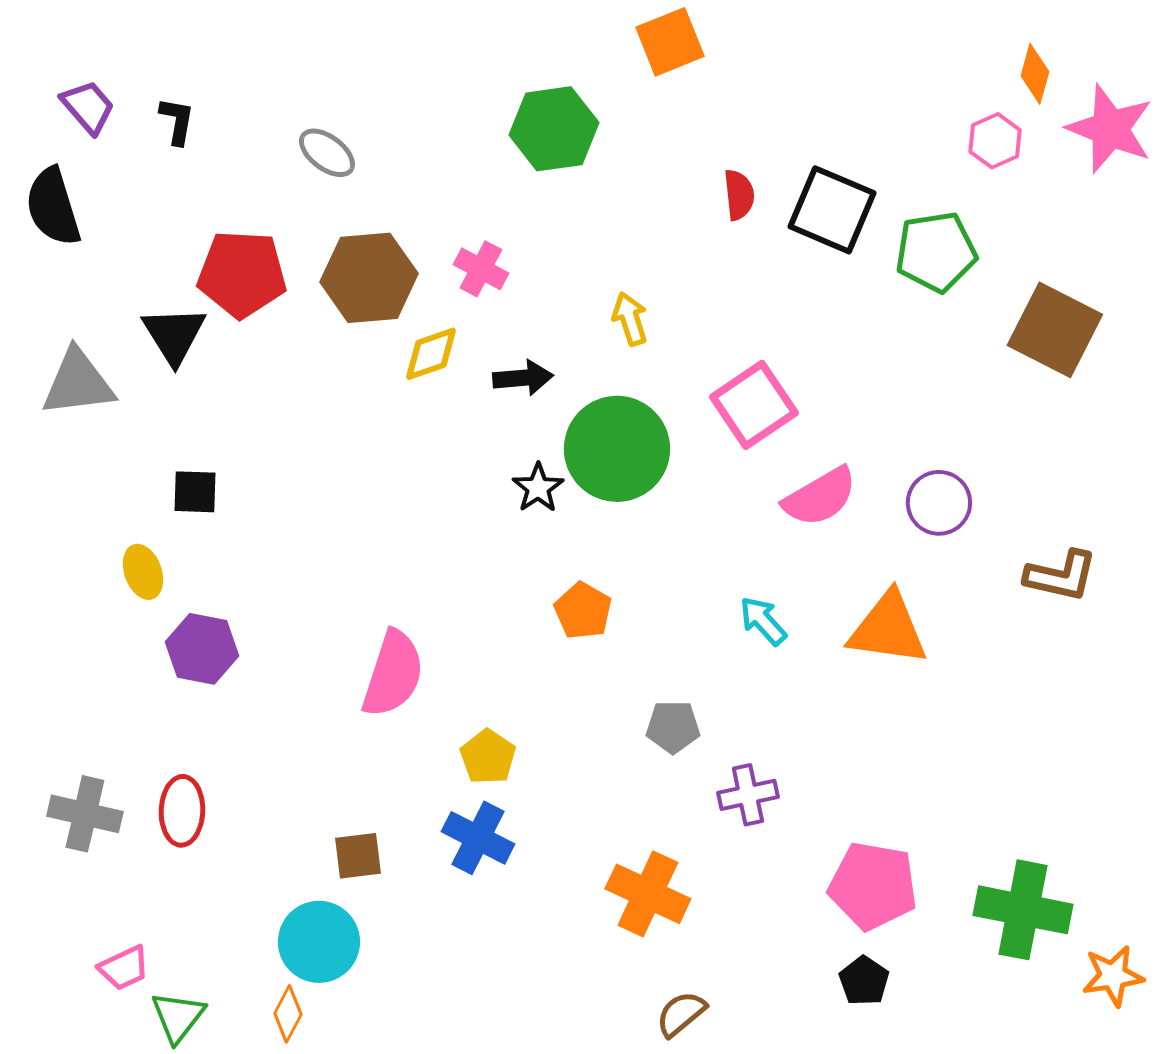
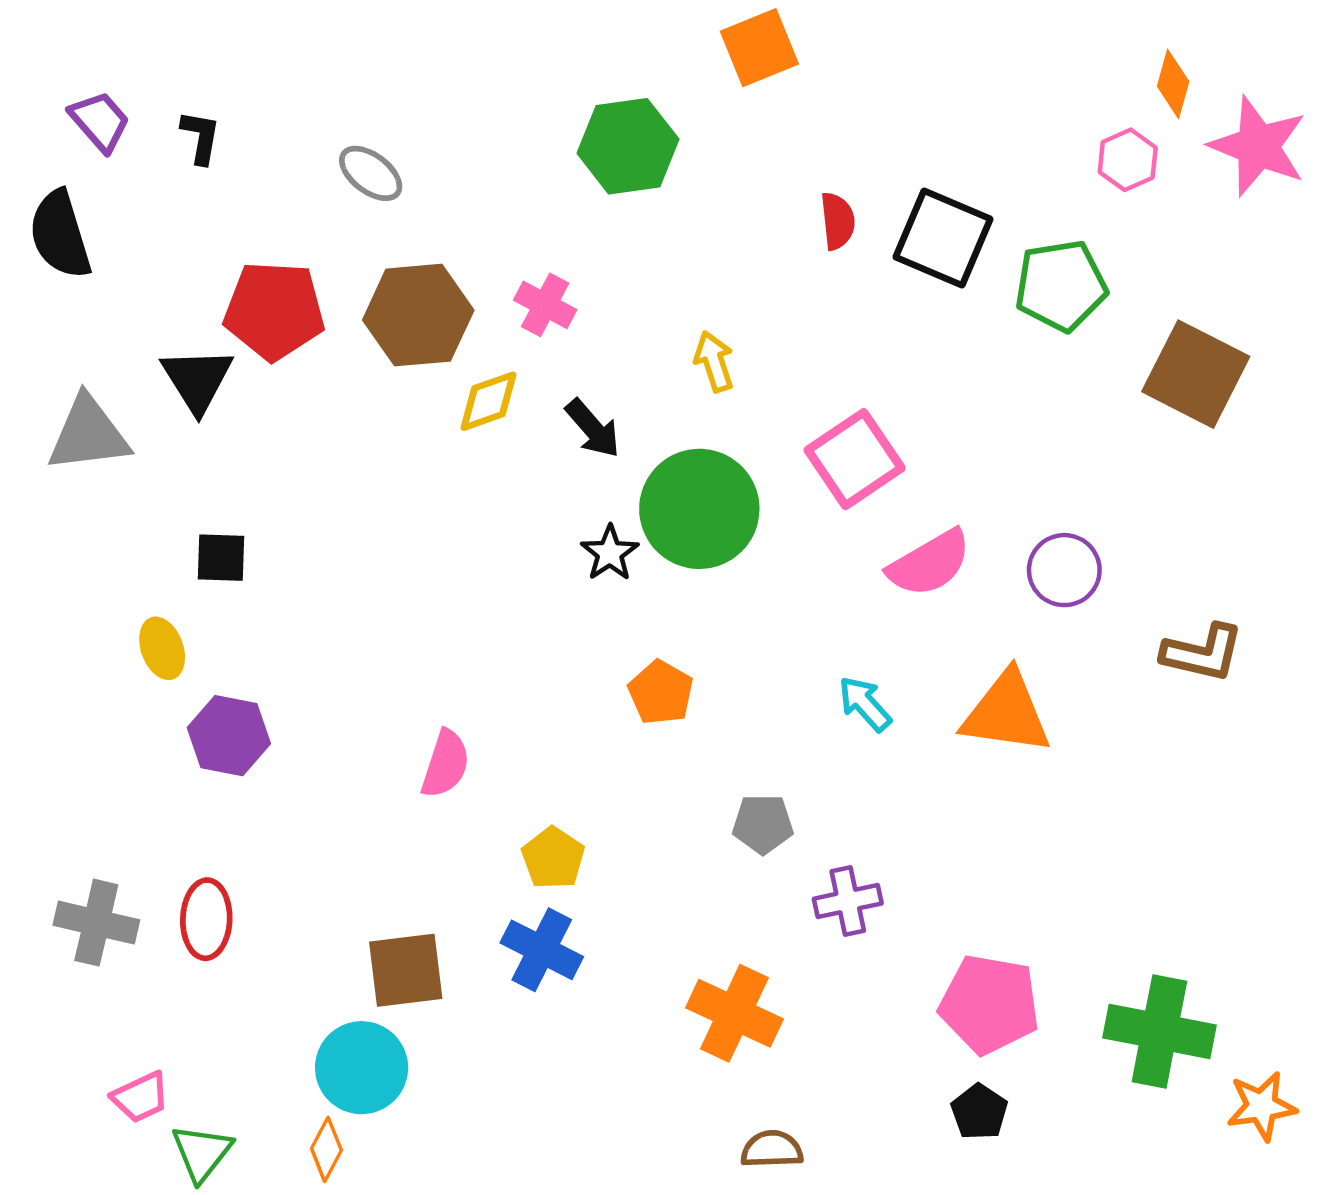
black arrow: (523, 378) -> (593, 428), turned 54
pink semicircle: (393, 674) -> (445, 764), size x0.7
brown square: (358, 856) -> (406, 970), size x1.4
brown semicircle: (681, 1014) -> (772, 1149), turned 38

